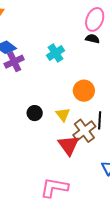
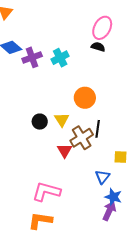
purple cross: (14, 62) -> (32, 57), moved
black circle: (35, 113) -> (40, 122), moved
red triangle: (69, 145) -> (65, 151), size x0.7

